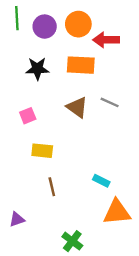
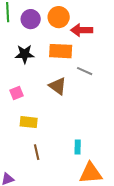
gray line: (110, 102) -> (85, 71), moved
cyan rectangle: (101, 181) -> (78, 147), turned 64

